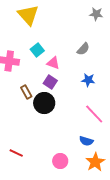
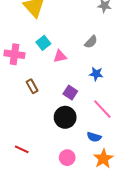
pink triangle: (53, 63) -> (60, 56), turned -32
purple square: (50, 82) -> (70, 92), moved
black circle: (44, 103) -> (65, 117), moved

